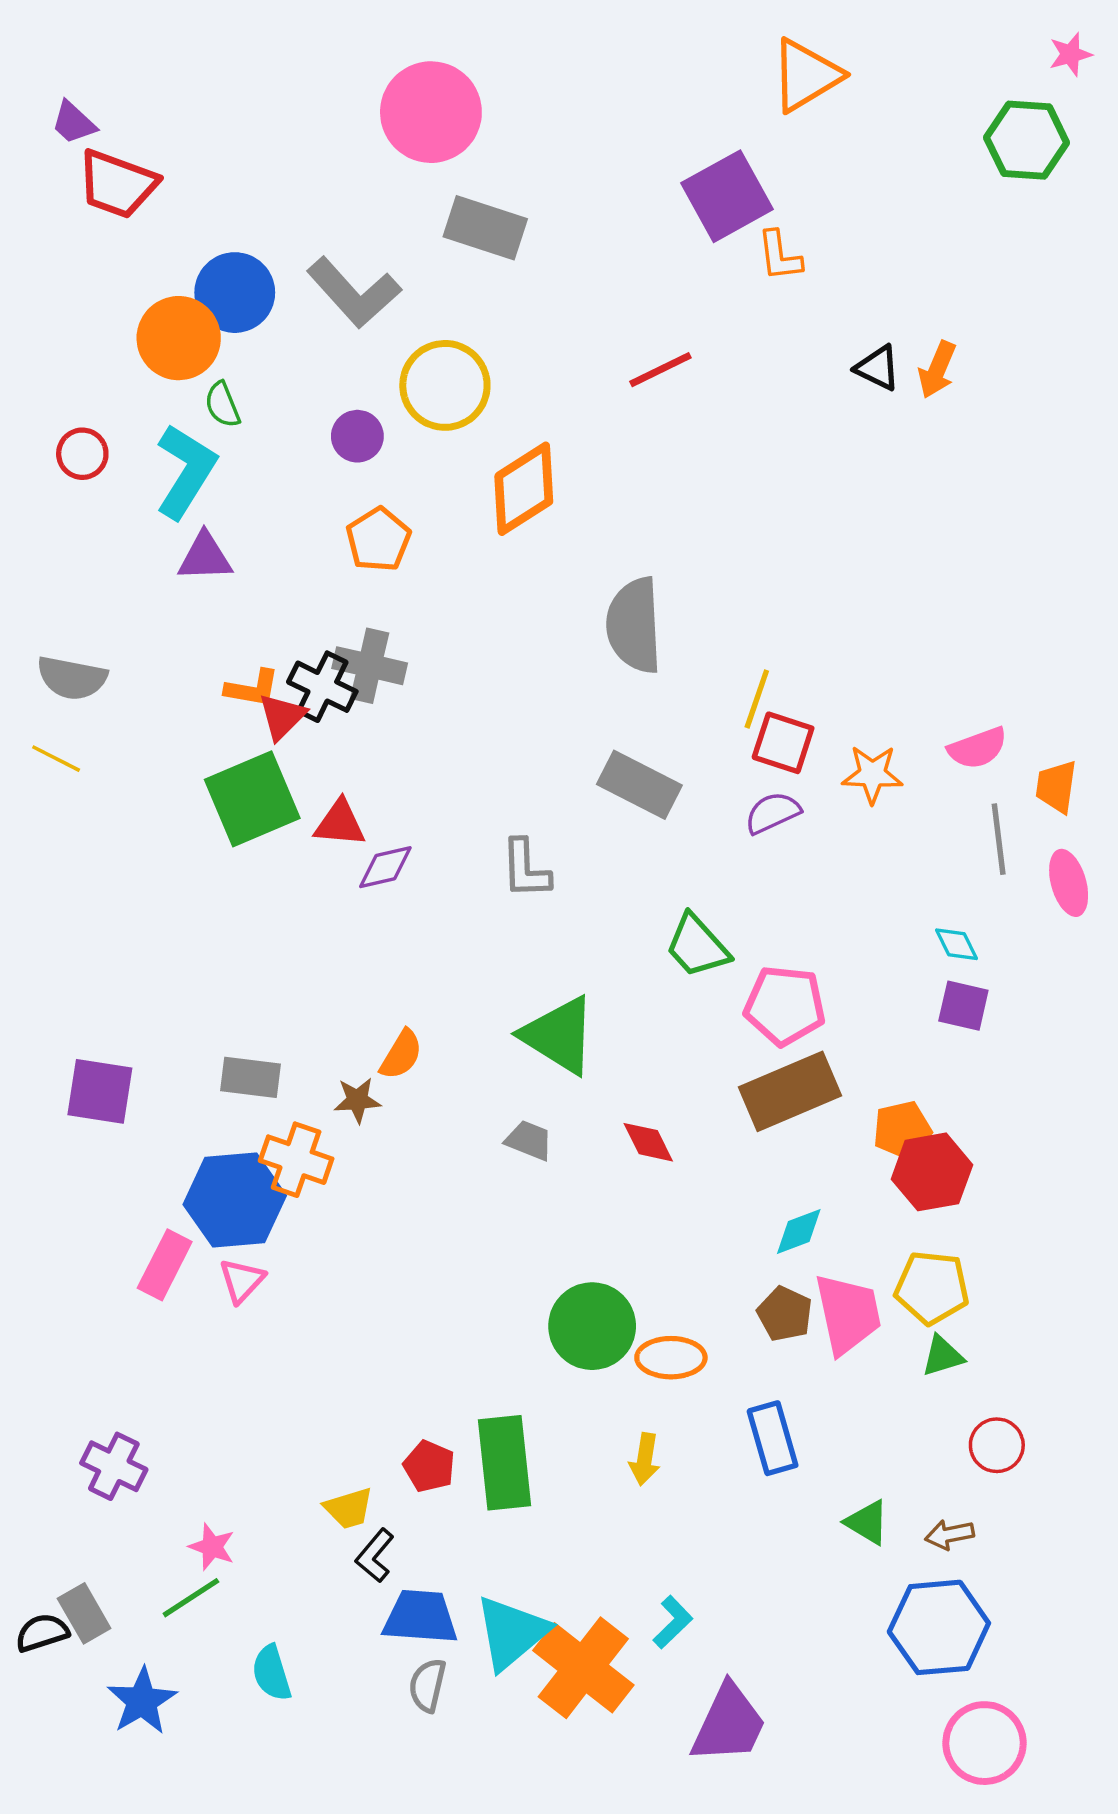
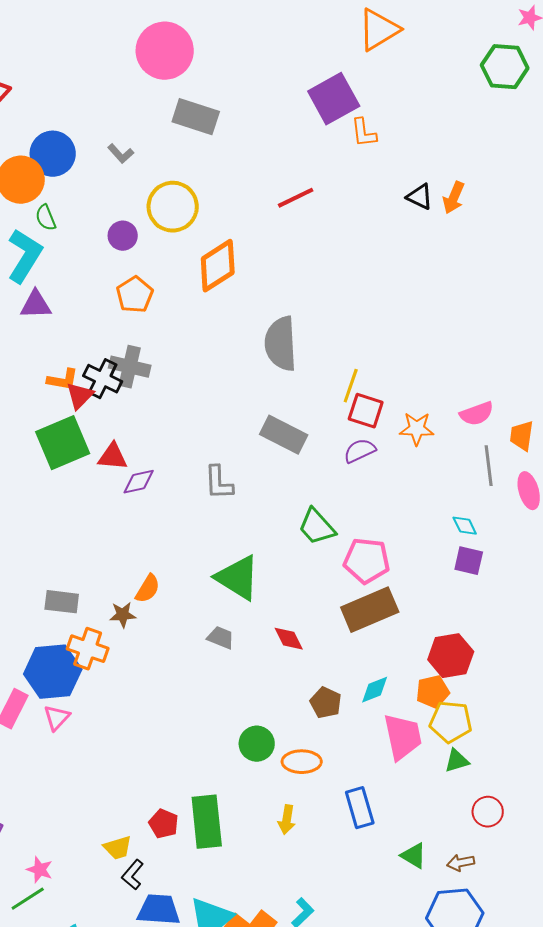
gray L-shape: (354, 293) -> (121, 154), size x0.5
orange pentagon: (902, 1130) -> (433, 692), moved
brown pentagon: (785, 1314) -> (326, 703), moved
green circle: (592, 1326) -> (257, 744), size x0.7

